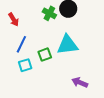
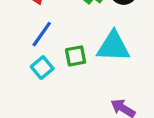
cyan square: (25, 65) -> (42, 68), turned -32

